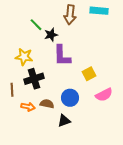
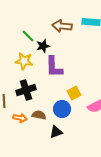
brown arrow: (70, 15) -> (62, 26), turned 90
yellow star: (24, 57) -> (24, 61), moved
yellow square: (89, 74) -> (74, 93), moved

